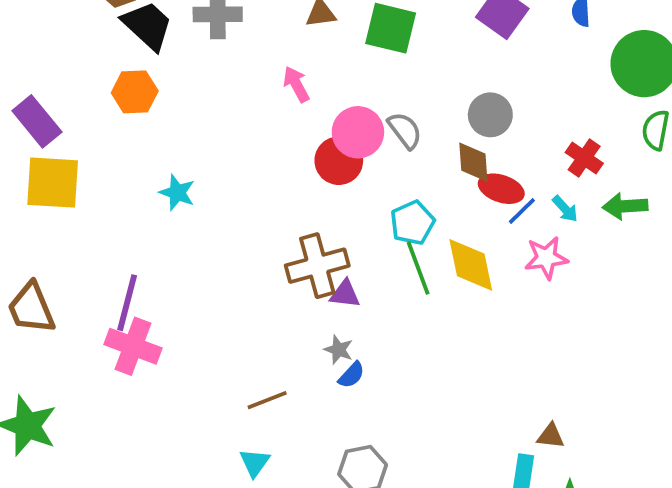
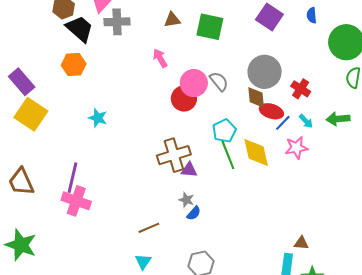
gray circle: (490, 115) -> (265, 72), size x1.4
red cross: (584, 158) -> (301, 89), moved
yellow square: (53, 183) -> (31, 114), turned 32

